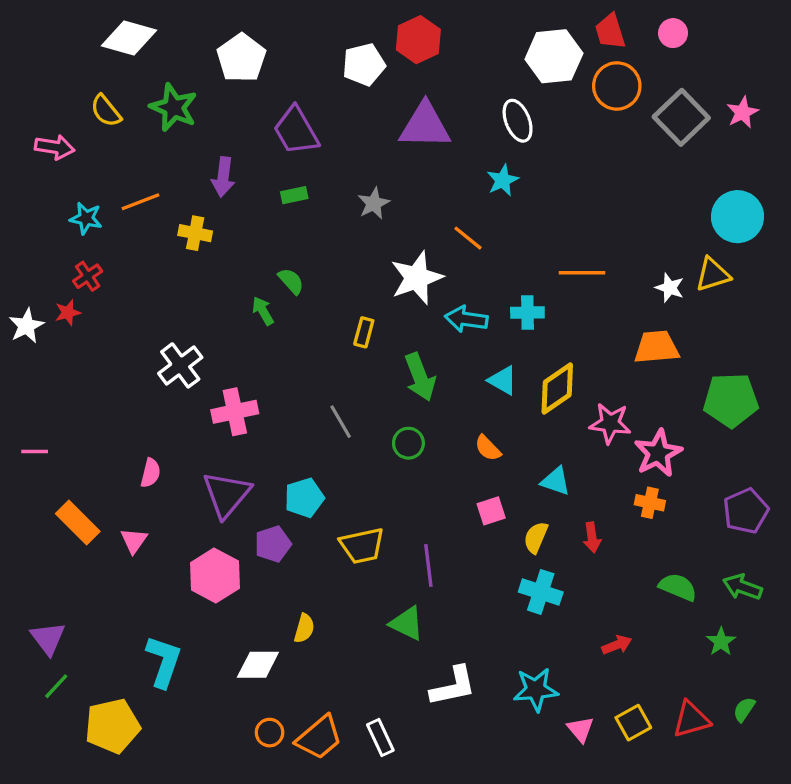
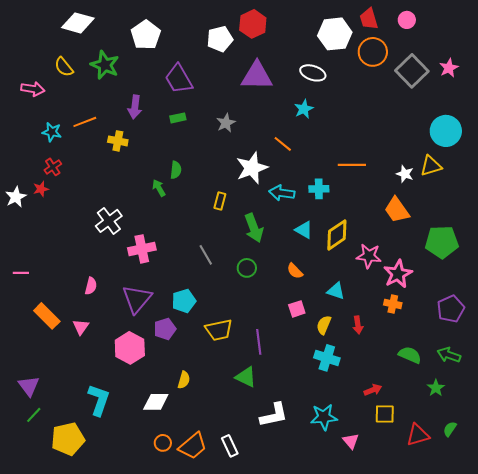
white ellipse: (518, 121) -> (313, 73), turned -50
green semicircle: (291, 281) -> (176, 170), turned 48
orange trapezoid: (656, 347) -> (397, 210), turned -120
yellow square: (633, 723) -> (385, 414), moved, turned 30

